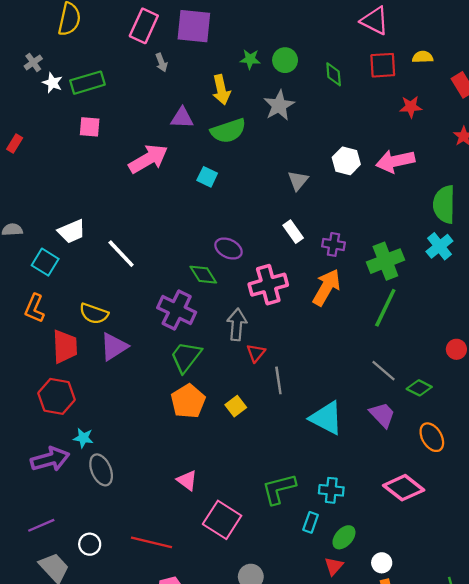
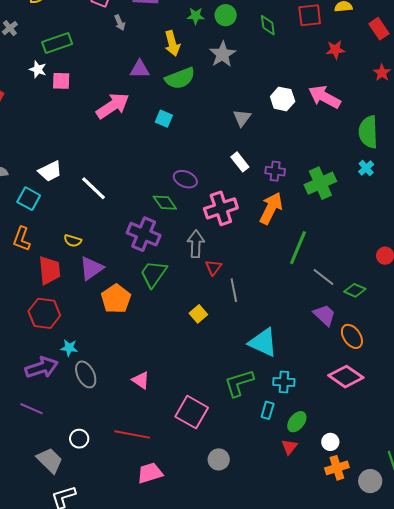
white star: (52, 83) -> (38, 69), moved
pink arrow: (395, 161) -> (324, 97), turned 44
cyan cross: (439, 246) -> (366, 168), size x0.7
green line: (385, 308) -> (298, 248), moved
yellow semicircle: (94, 314) -> (73, 241), size x0.7
orange pentagon: (188, 401) -> (116, 299), moved
cyan triangle: (326, 418) -> (263, 342), moved
orange ellipse: (432, 437) -> (352, 336), moved
pink triangle: (187, 480) -> (141, 380), moved
purple line: (41, 525) -> (31, 409), moved, turned 50

